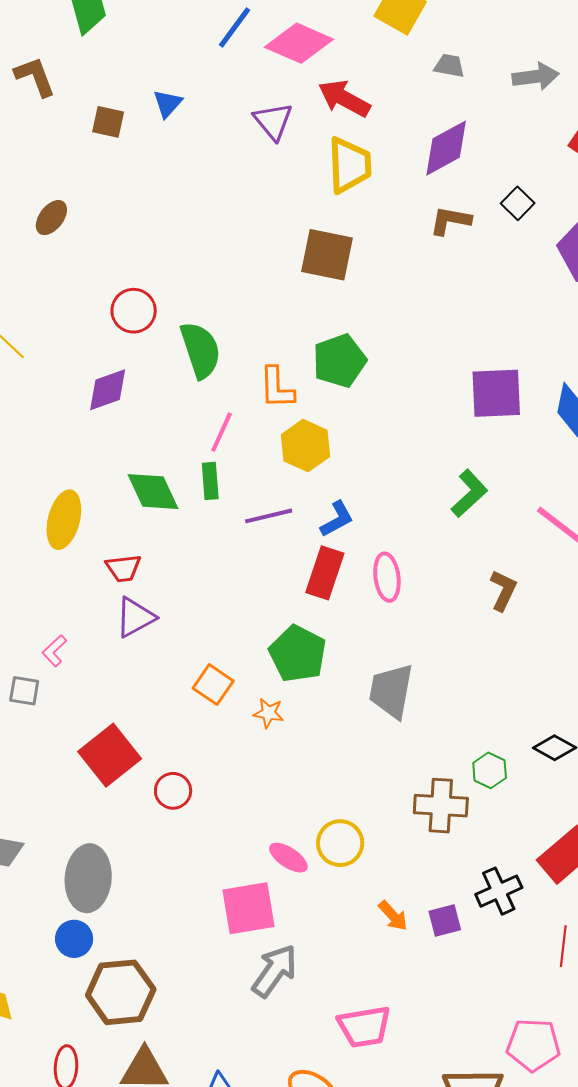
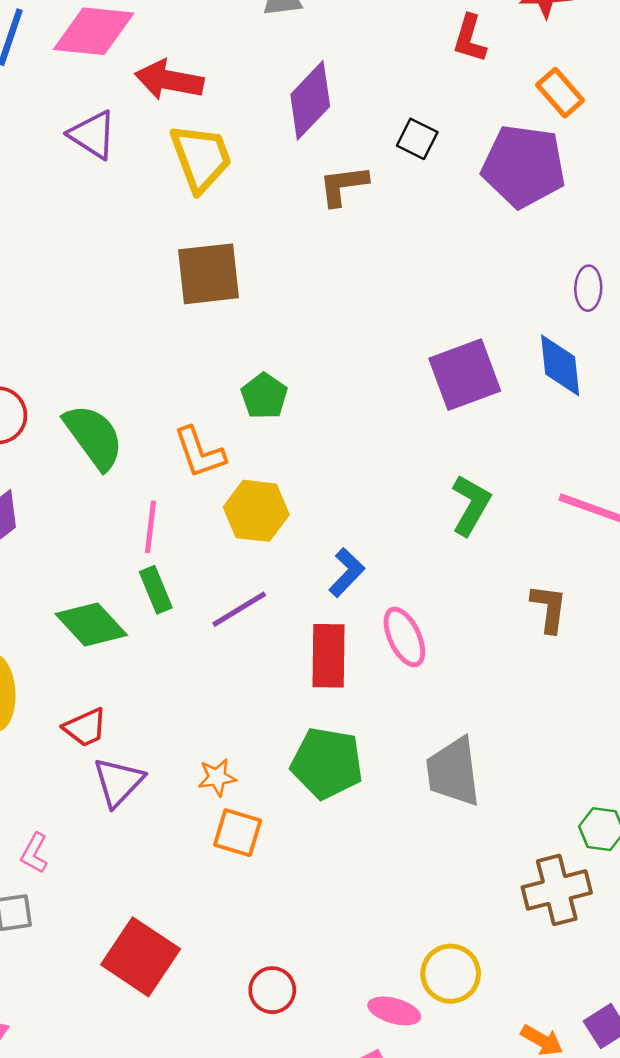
green pentagon: (339, 361) -> (264, 396), size x0.7
blue L-shape: (337, 519) -> (347, 572), moved
orange star: (269, 713) -> (217, 777), moved
red circle: (173, 791) -> (272, 990), moved

